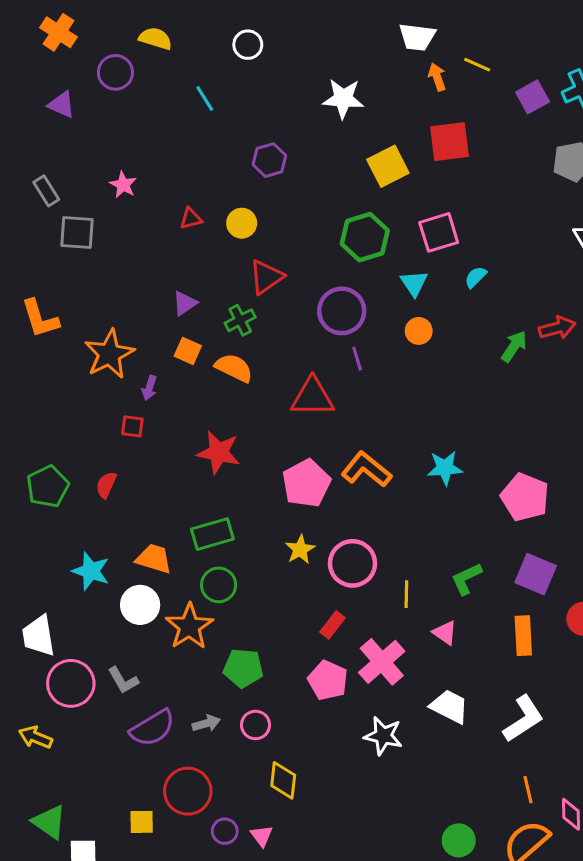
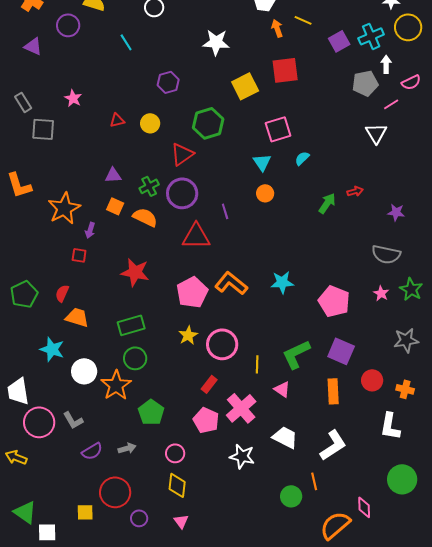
green hexagon: (365, 237) -> (208, 123), moved
red triangle: (266, 277) -> (182, 154), moved
purple triangle: (185, 303) -> (113, 175), turned 30
purple circle: (342, 311) -> (182, 193), moved
red arrow: (557, 328) -> (355, 191), size x0.7
orange trapezoid: (154, 559) -> (77, 317), moved
green L-shape: (466, 579) -> (296, 354), size x1.4
green pentagon: (243, 668) -> (151, 412), turned 30
pink circle: (256, 725) -> (175, 453), moved
purple semicircle: (152, 728) -> (92, 451), size x0.7
orange line: (528, 790) -> (314, 481), moved
pink triangle: (262, 836) -> (181, 521), moved
green circle: (459, 840) -> (291, 496), moved

